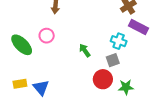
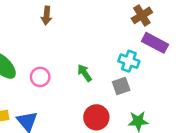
pink circle: (47, 36) -> (40, 77), moved
red circle: (103, 79) -> (96, 117), moved

